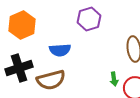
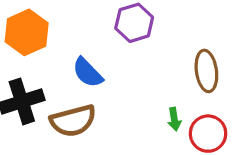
blue semicircle: (60, 50) -> (88, 73), turned 50

